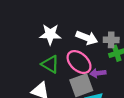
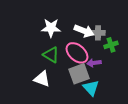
gray cross: (111, 40) -> (98, 33), moved

